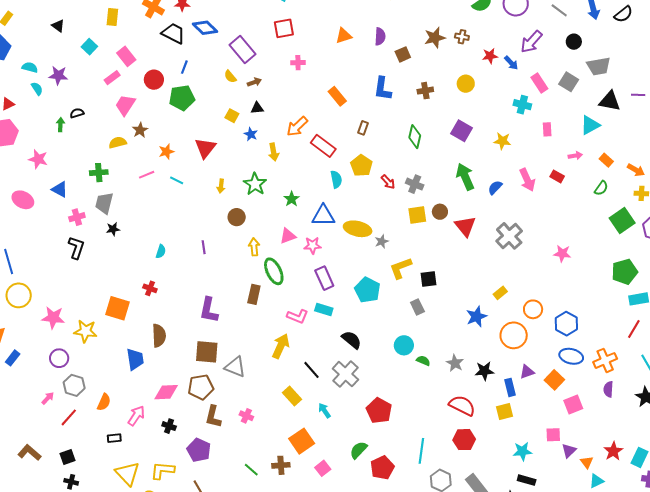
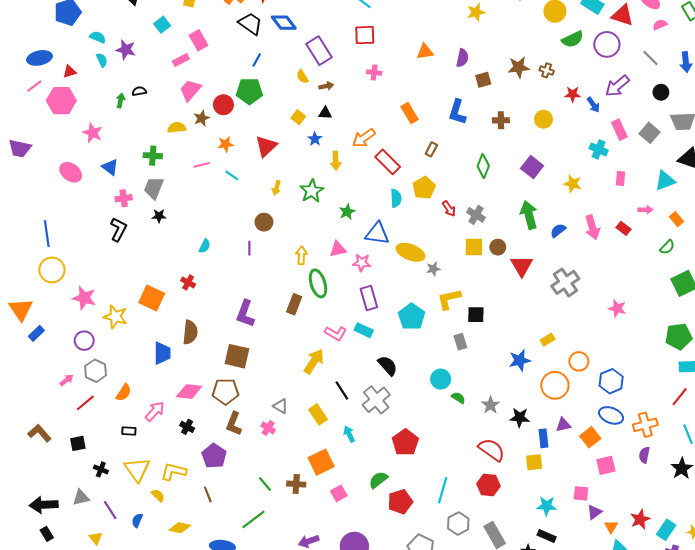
red circle: (154, 80) -> (223, 105), moved
brown circle: (237, 217) -> (264, 222), moved
gray triangle: (235, 367) -> (281, 406), moved, size x0.7
black cross: (71, 482) -> (101, 469), moved

